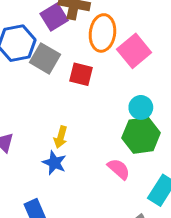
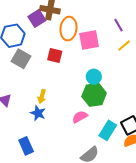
pink square: (134, 51) -> (89, 40), turned 30
gray square: (45, 58) -> (21, 59), moved
pink semicircle: (119, 169) -> (80, 117), turned -70

